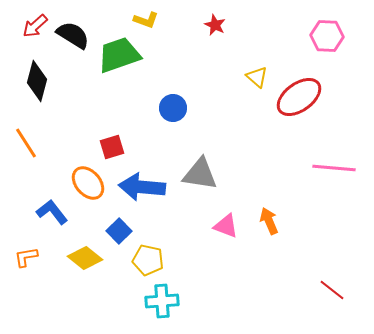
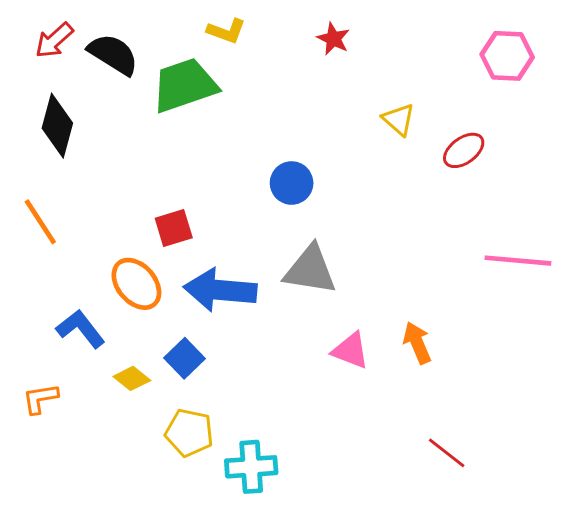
red ellipse: (299, 97) -> (464, 150), size x0.6
blue circle: (173, 108) -> (292, 183), moved
yellow diamond: (85, 258) -> (132, 378), moved, size x0.7
yellow pentagon: (148, 260) -> (189, 433), moved
red line: (332, 290) -> (447, 453), moved

